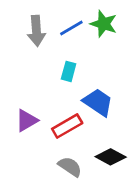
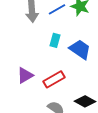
blue trapezoid: (98, 102) -> (80, 49), moved

